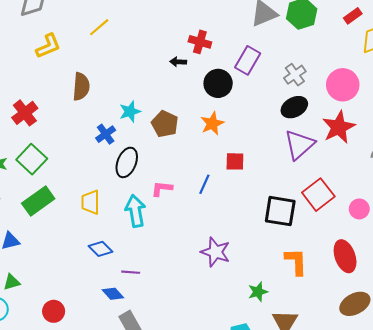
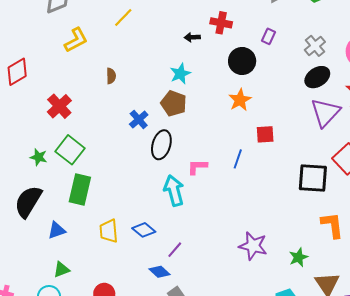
purple rectangle: (248, 60) -> (268, 36), size x0.6
black arrow: (178, 62) -> (192, 37), moved
brown semicircle: (81, 87) -> (111, 76), size x0.6
cyan star: (130, 111) -> (180, 74), moved
brown pentagon: (165, 124) -> (174, 103), moved
green rectangle: (38, 201) -> (80, 189), turned -36
yellow trapezoid: (90, 202) -> (109, 231), moved
purple star: (215, 252) -> (253, 246), moved
purple line: (131, 272) -> (175, 250), turned -48

